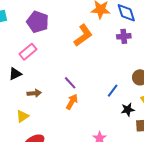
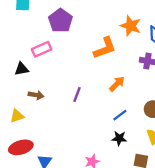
purple line: (70, 83) -> (77, 94), turned 48
orange arrow: (72, 102) -> (117, 84), moved
black star: (128, 110) -> (119, 138), moved

